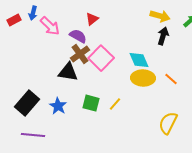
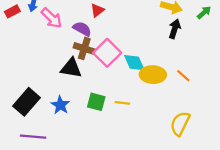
brown cross: (80, 54) -> (84, 48), turned -36
cyan diamond: (139, 60) -> (134, 63), moved
yellow line: (115, 104) -> (122, 103), turned 56

